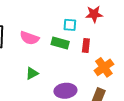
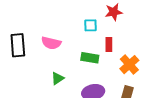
green rectangle: (60, 43) -> (90, 58), moved

